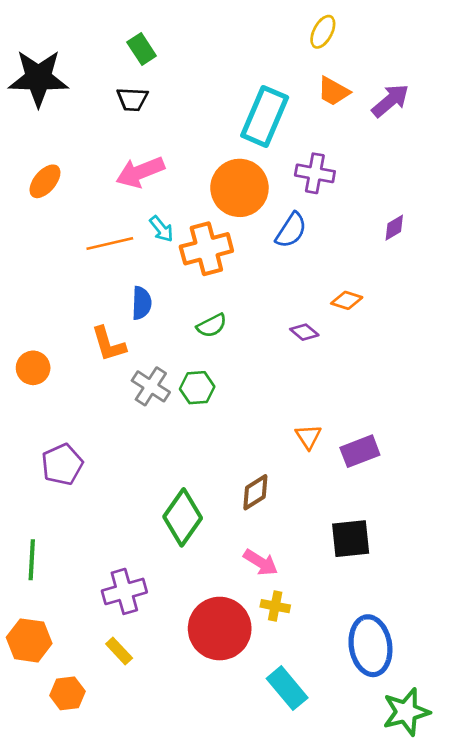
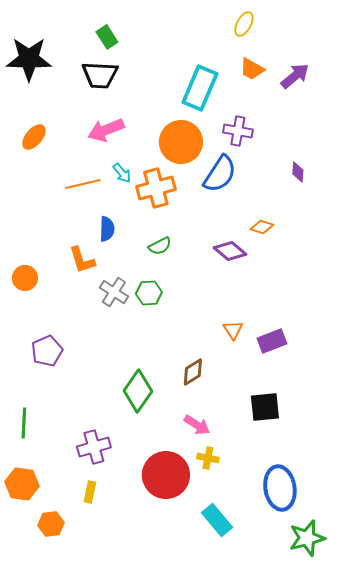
black trapezoid: (132, 99) -> (100, 75), size x1.5
purple diamond: (394, 228) -> (298, 172), turned -55
blue semicircle: (291, 230) -> (220, 174), size x1.4
purple diamond: (304, 332) -> (230, 251), size x1.5
yellow rectangle: (119, 651) -> (90, 492), turned 55

